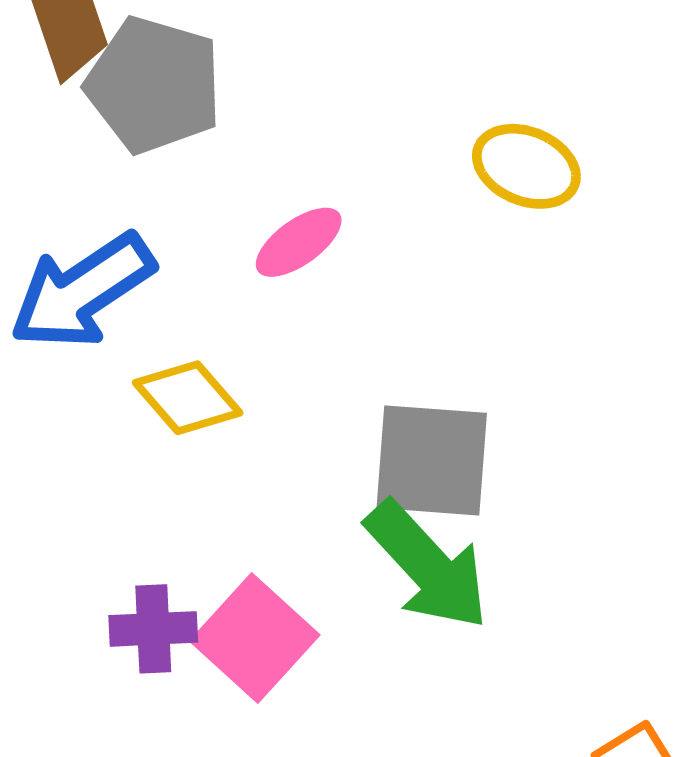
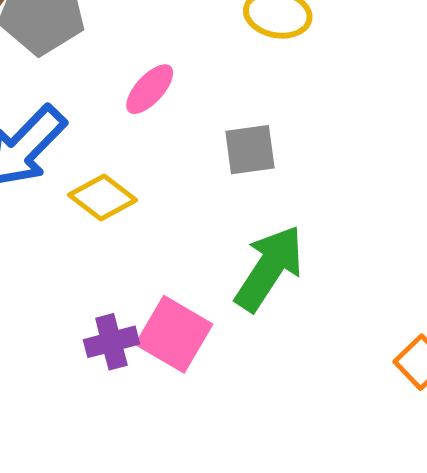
gray square: (432, 460) -> (250, 150), moved, size x0.7
green arrow: (427, 565) -> (269, 268), turned -92

